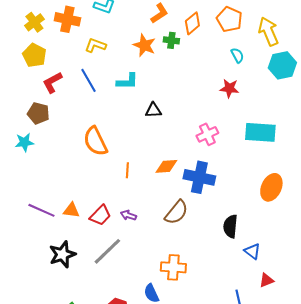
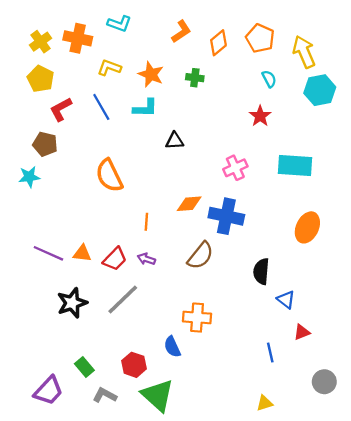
green cross: (171, 40) -> (195, 78), moved
orange star: (144, 45) -> (151, 74), moved
red star: (229, 88) -> (260, 116), turned 30
orange line: (127, 170) -> (146, 222), moved

